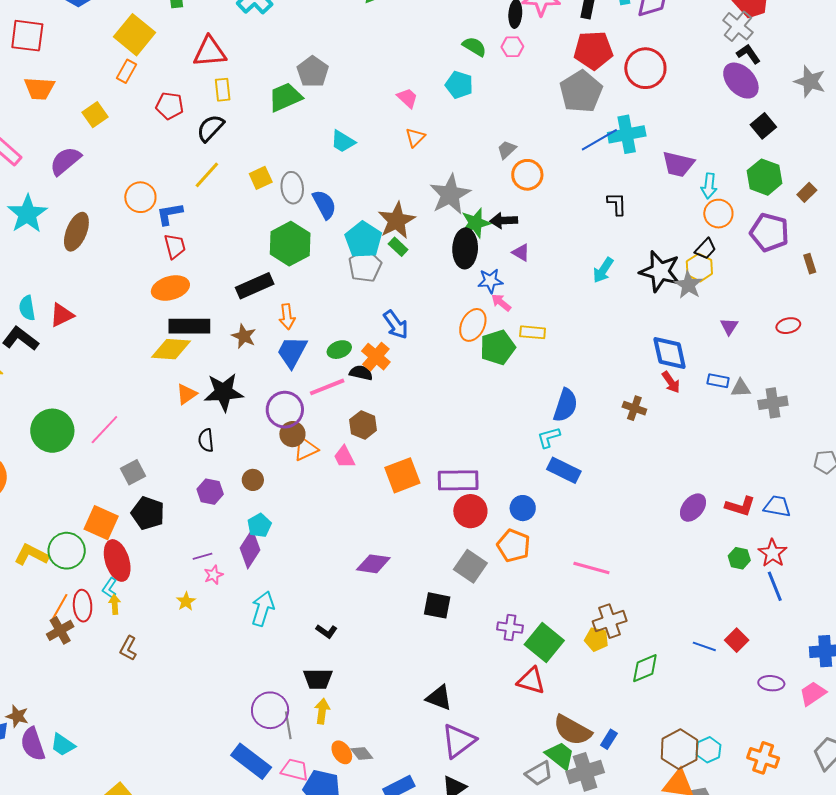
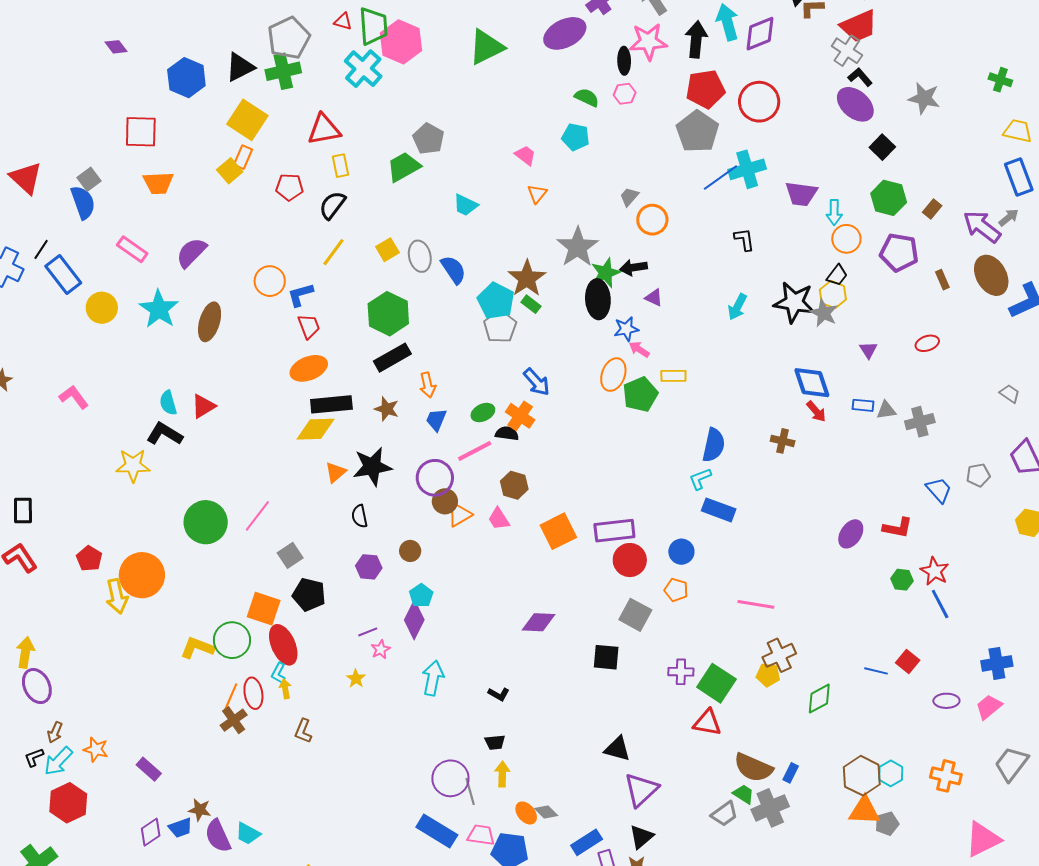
yellow square: (95, 115) -> (230, 171), moved
green hexagon: (290, 244) -> (388, 314), moved
blue trapezoid: (292, 352) -> (436, 420), size x0.7
blue trapezoid: (777, 506) -> (939, 490), moved, turned 44
orange pentagon: (514, 546) -> (676, 590), size x0.7
black trapezoid: (318, 679) -> (495, 742), size x0.7
green trapezoid: (560, 756) -> (744, 794), size x0.7

